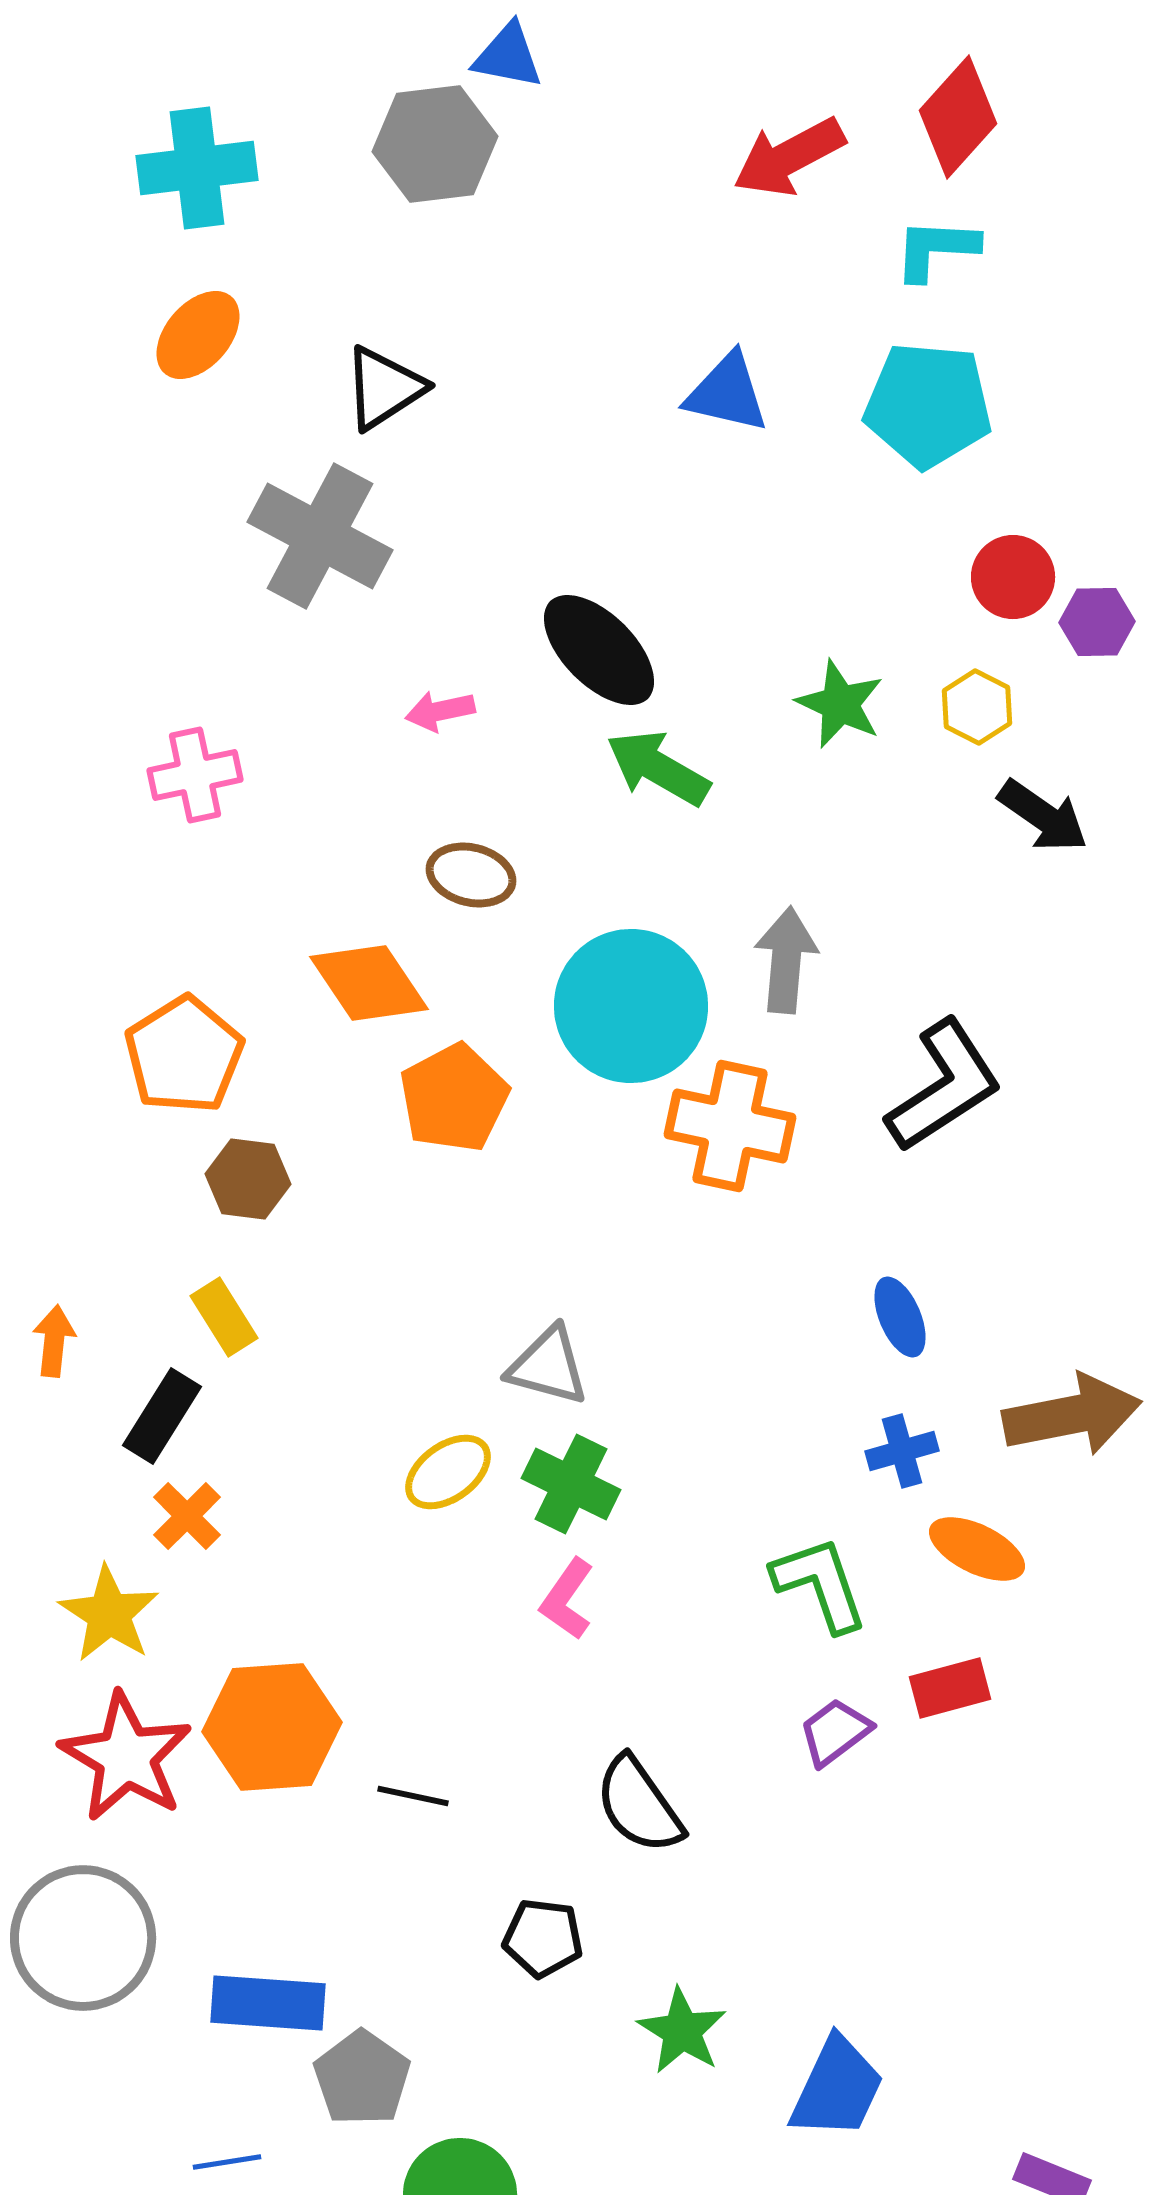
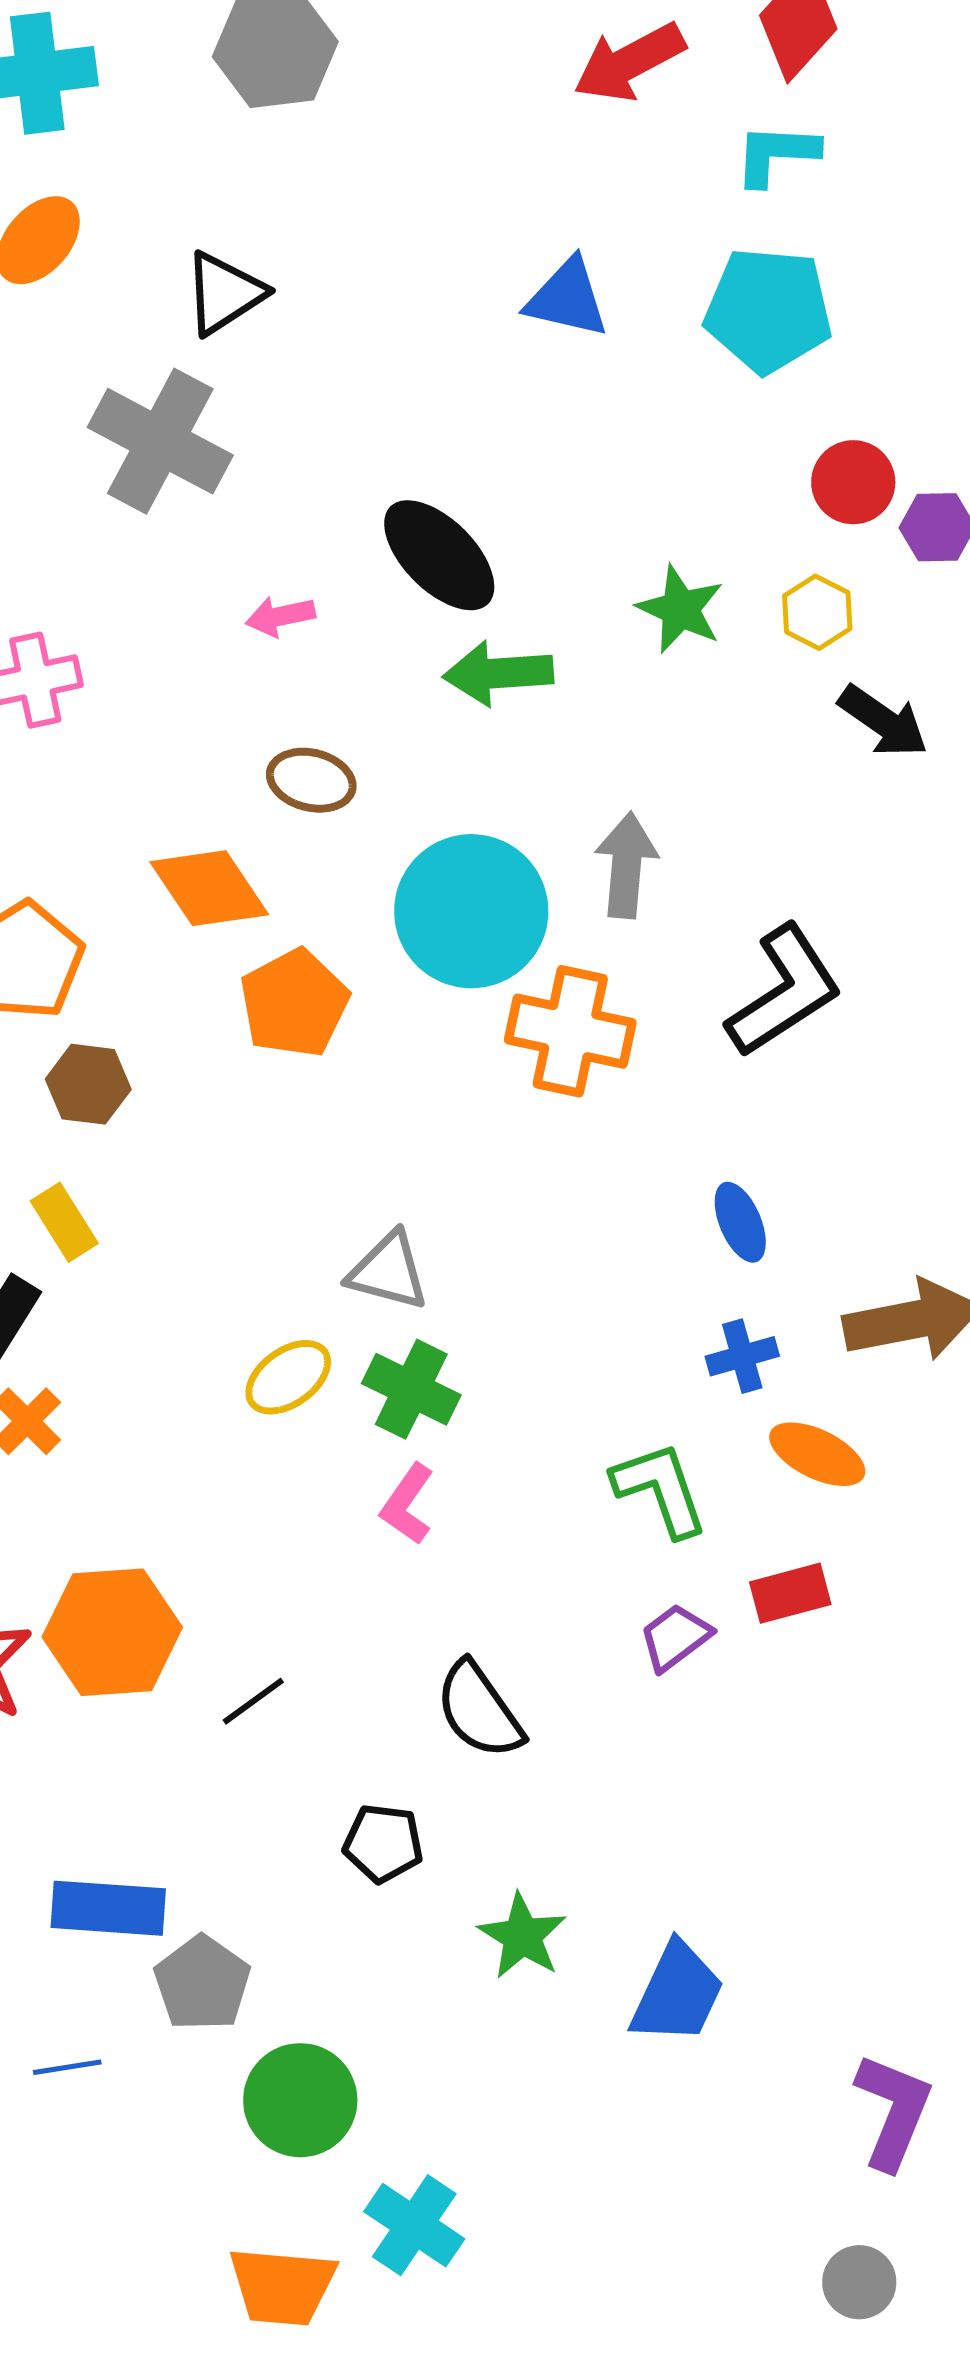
green arrow: (658, 768) -> (498, 673), turned -34
black line: (413, 1796) -> (253, 1701), turned -48

